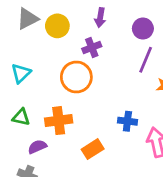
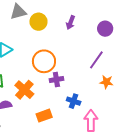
purple circle: (143, 29) -> (105, 29), moved
purple cross: (92, 48) -> (56, 79), moved
orange cross: (59, 121) -> (24, 90), turned 36

